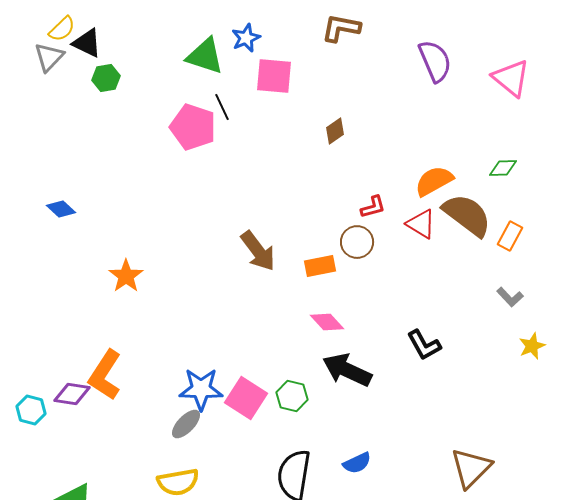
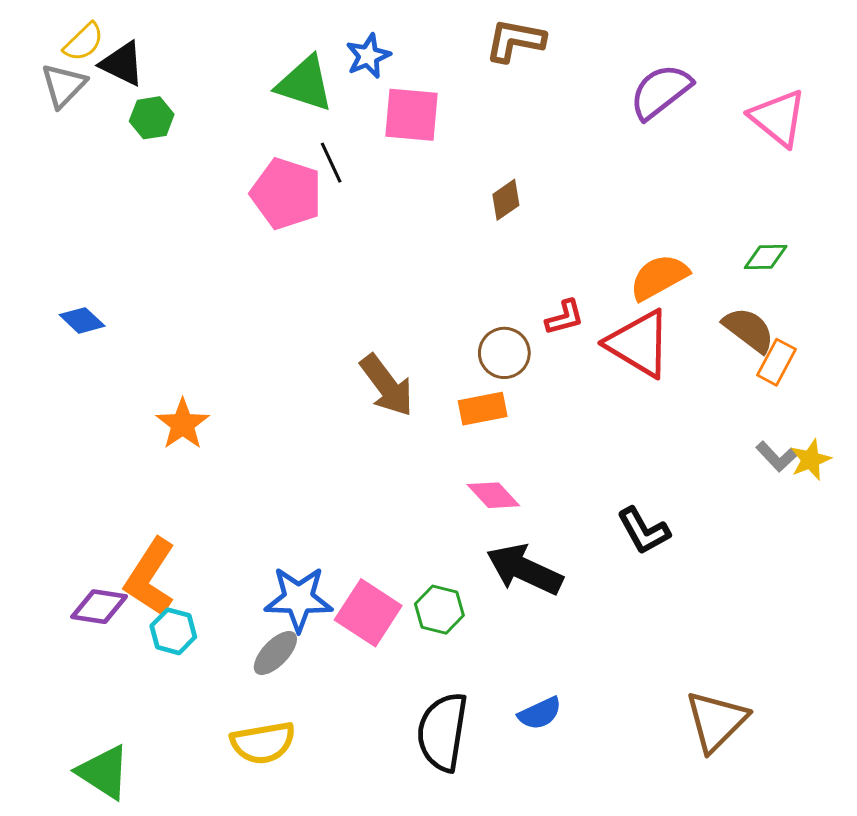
purple semicircle: (435, 61) -> (661, 92), turned -105
brown semicircle: (467, 215) -> (749, 330), moved, size x0.7
red triangle: (421, 224) -> (639, 344), size x1.5
brown circle: (357, 242) -> (504, 353), moved
yellow star: (532, 346) -> (811, 460), moved
cyan hexagon: (31, 410) -> (173, 631), moved

